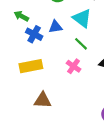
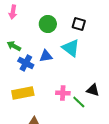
green line: (81, 44) -> (79, 102), moved
pink cross: (74, 66) -> (63, 93), turned -32

